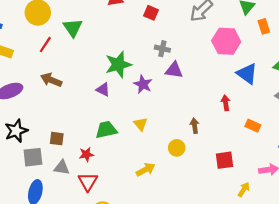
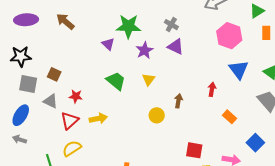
yellow triangle: (141, 124) -> (149, 79), moved
green trapezoid: (106, 130) -> (116, 81), moved, turned 35
red square: (224, 160) -> (194, 150), moved
yellow arrow: (146, 170) -> (98, 118), moved

